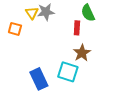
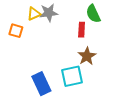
yellow triangle: (32, 13) -> (34, 14), turned 40
cyan square: (68, 72) -> (72, 76), turned -30

